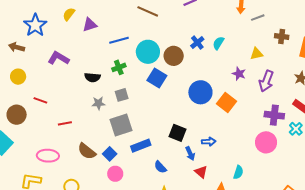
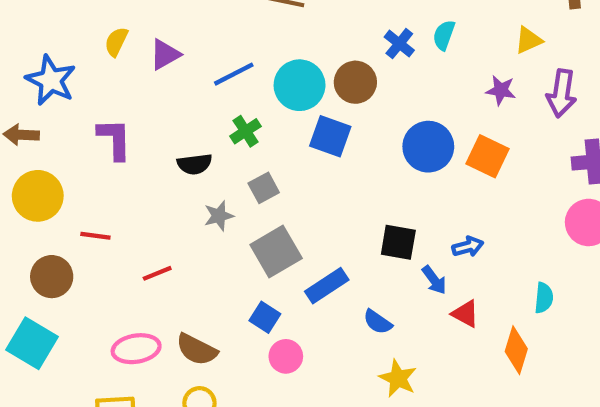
purple L-shape: (59, 58) -> (115, 139), turned 70
yellow circle: (18, 77) -> (38, 196), size x1.5
brown semicircle: (87, 151) -> (197, 350), moved

